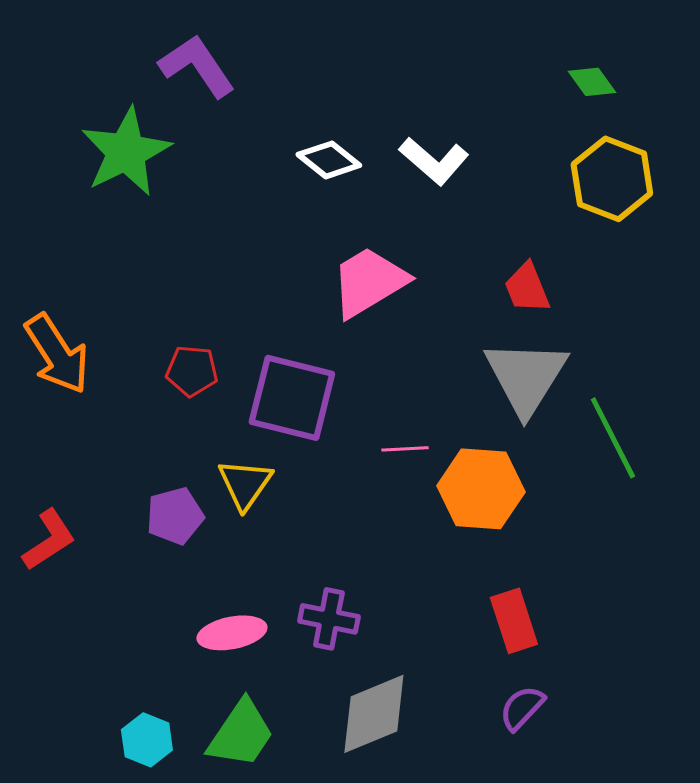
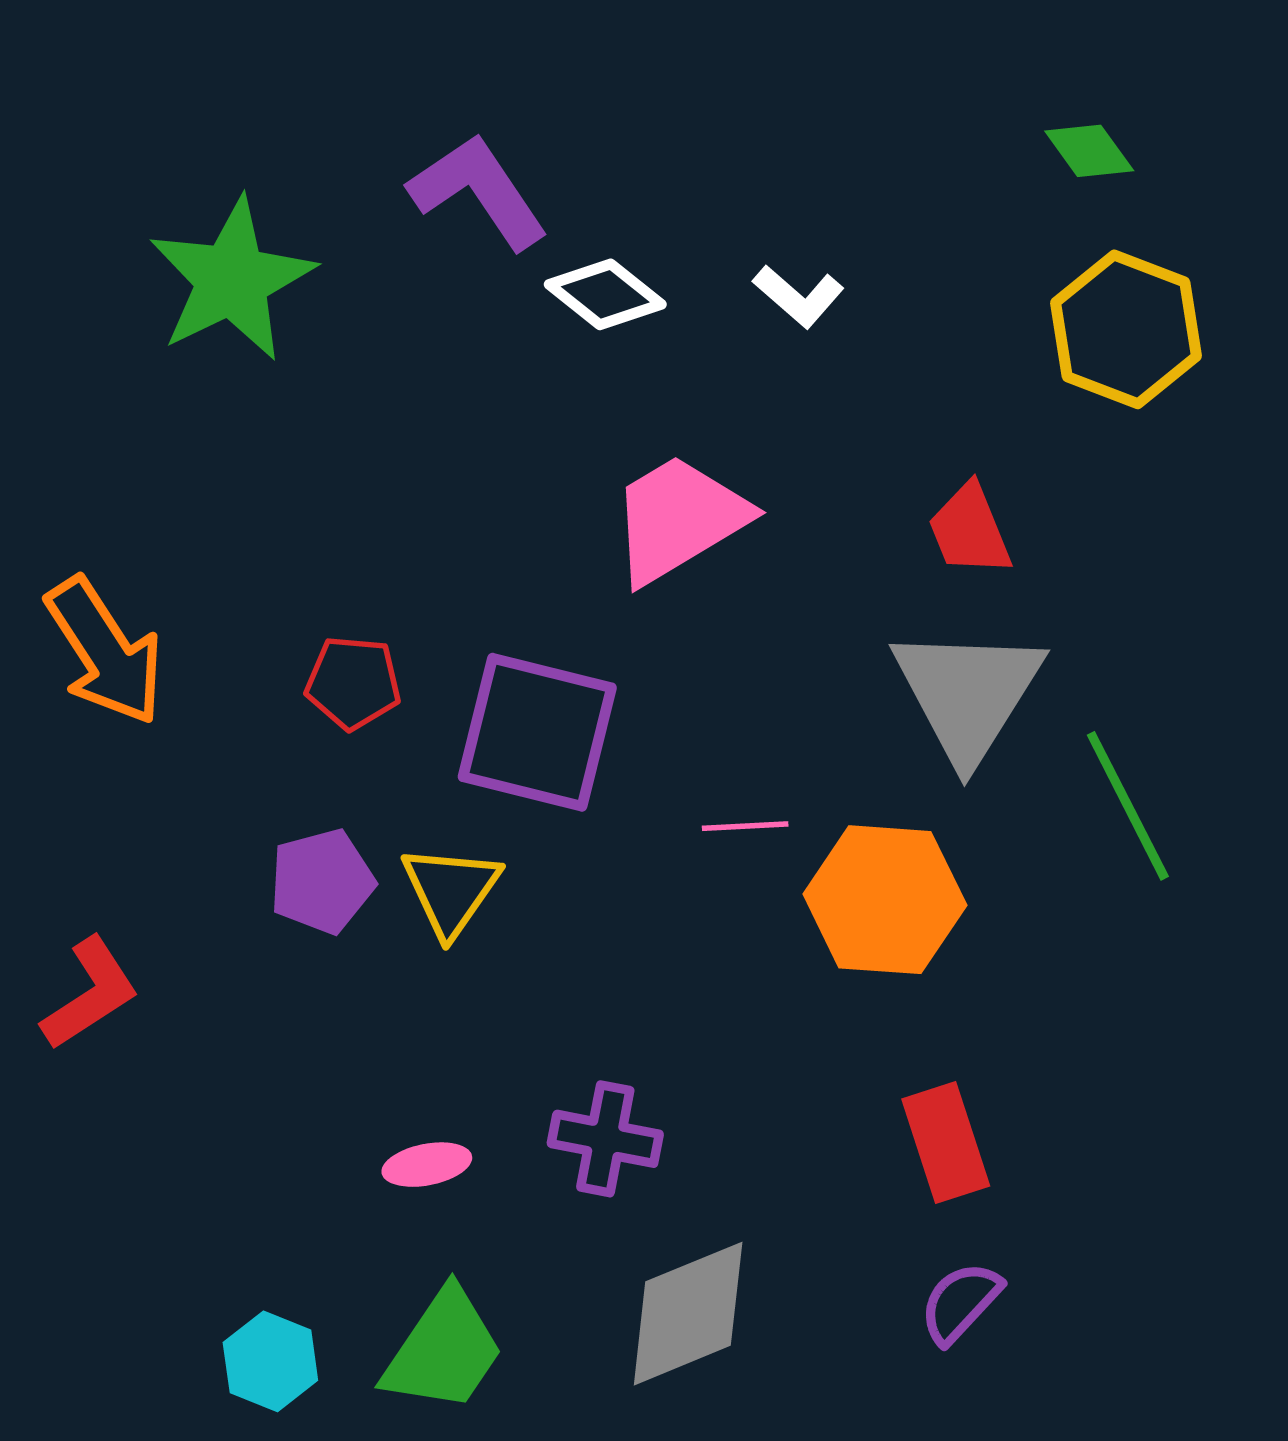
purple L-shape: (197, 66) -> (478, 191), moved
white L-shape: (434, 161) -> (798, 296), size x0.7
purple pentagon: (175, 516) -> (322, 881), moved
pink ellipse: (232, 633) -> (427, 1165), size x0.7

